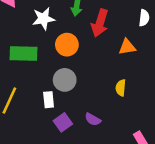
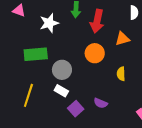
orange circle: (67, 45) -> (95, 53), moved
gray circle: (65, 80) -> (62, 70), moved
white rectangle: (49, 100) -> (61, 91), turned -48

